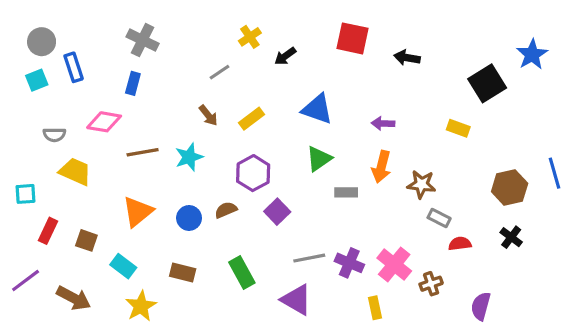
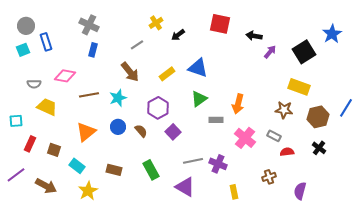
blue rectangle: (133, 83) -> (93, 50), moved
brown arrow: (208, 115) -> (130, 72), size x1.5
yellow rectangle: (252, 119) -> (167, 74), moved
purple arrow: (383, 123) -> (270, 52), moved, turned 128
yellow rectangle: (458, 128) -> (299, 87), moved, size x1.5
blue line: (554, 173) -> (346, 108), turned 48
brown star: (421, 184) -> (284, 110), moved
brown semicircle: (226, 210) -> (141, 131), turned 72
blue circle: (189, 218) -> (118, 127), moved
pink cross: (394, 264) -> (245, 138), moved

